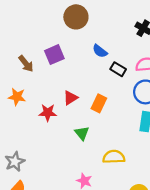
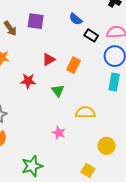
purple square: (54, 55) -> (36, 21), turned 30
red star: (48, 113) -> (28, 81), moved

